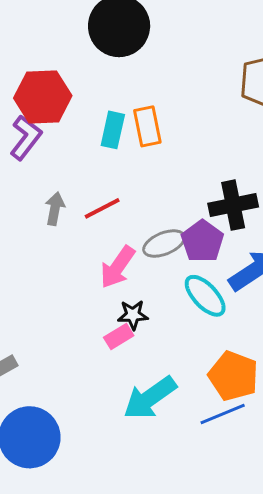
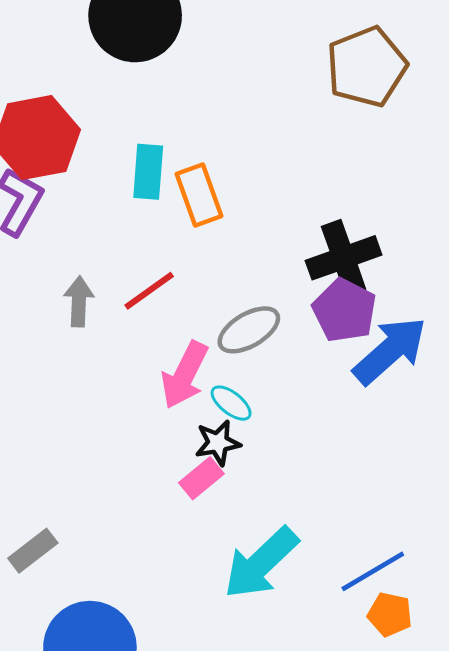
orange rectangle: (147, 126) -> (199, 195), moved
purple pentagon: (202, 241) -> (344, 310), moved
cyan ellipse: (205, 296) -> (231, 403), moved, size x0.6
orange pentagon: (233, 376) -> (390, 614), moved, size x0.6

